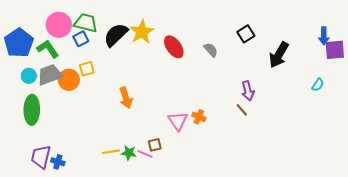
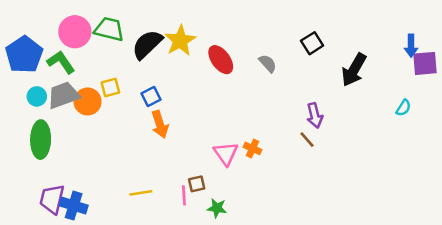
blue square: (81, 39) -> (151, 96), moved
green star: (129, 153) -> (217, 208), moved
pink line: (145, 154) -> (184, 195), turned 63
blue cross: (58, 162) -> (74, 206), size x1.5

